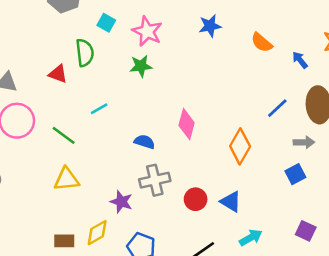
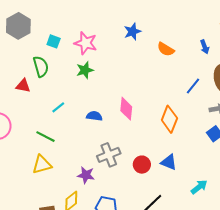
orange semicircle: (262, 43) -> (166, 49), moved
blue arrow: (300, 60) -> (205, 47), turned -152
green line: (64, 135) -> (46, 137), moved
blue semicircle: (144, 142) -> (94, 116), moved
cyan arrow: (251, 238) -> (199, 187), moved

